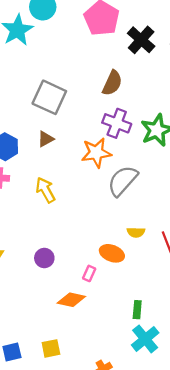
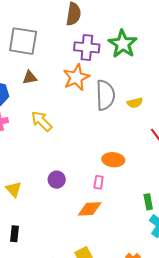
brown triangle: (46, 139) -> (30, 78), turned 35
gray semicircle: (123, 181) -> (105, 95), turned 152
yellow semicircle: (136, 232) -> (135, 103), moved

